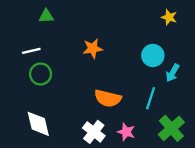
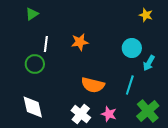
green triangle: (46, 16) -> (32, 14), moved, turned -32
white line: (31, 51) -> (46, 44), moved, turned -70

